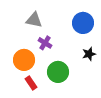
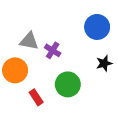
gray triangle: (34, 20) -> (29, 41), moved
orange circle: (24, 60) -> (15, 70), moved

